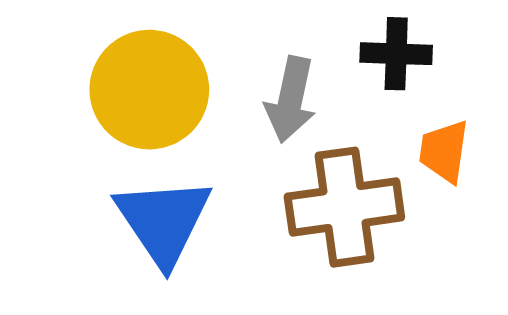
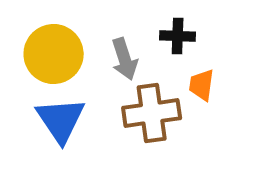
gray arrow: (291, 100) -> (125, 59), turned -30

